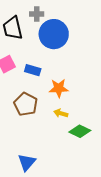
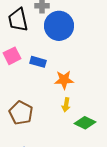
brown pentagon: (26, 104) -> (21, 113), moved
yellow arrow: (61, 113) -> (66, 105), turned -96

